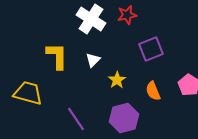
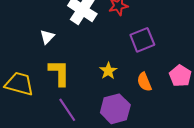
yellow L-shape: (57, 56) -> (59, 73), moved
white triangle: (93, 60) -> (47, 37), moved

